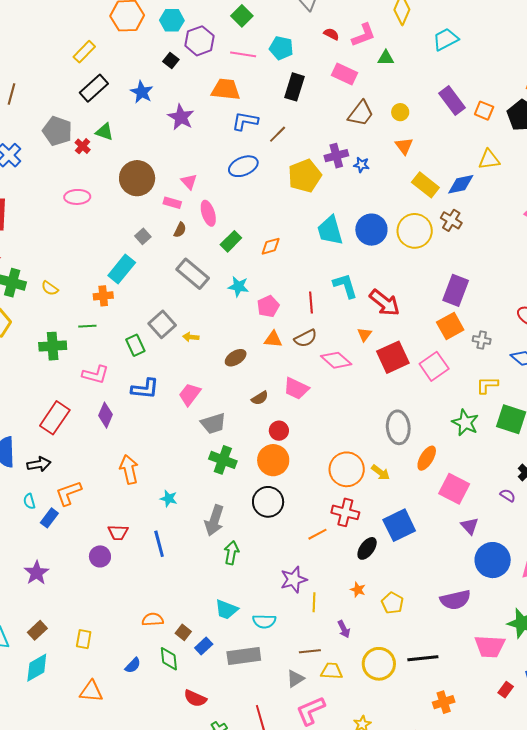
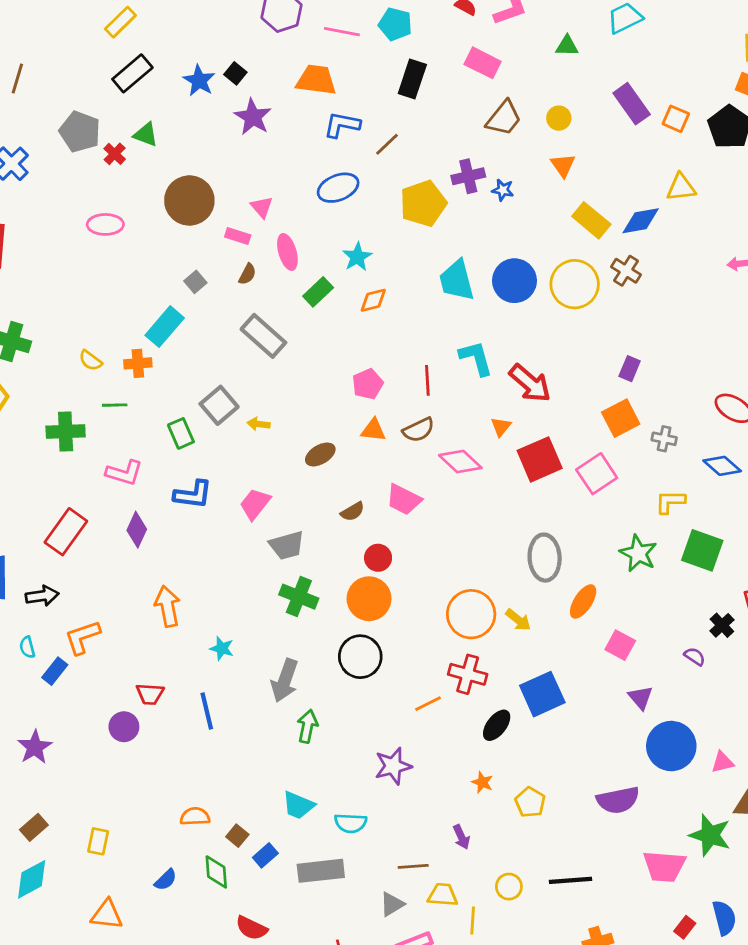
green triangle: (386, 58) -> (567, 46), moved
black square: (171, 60) -> (235, 73), moved
cyan star: (238, 287) -> (357, 257), moved, turned 30
yellow semicircle: (50, 288) -> (90, 360), moved
purple rectangle: (456, 290) -> (630, 369), size x0.6
pink square: (454, 489) -> (620, 645), size x0.7
yellow line: (314, 602) -> (473, 921), moved
yellow circle: (379, 664) -> (509, 887), size x0.6

